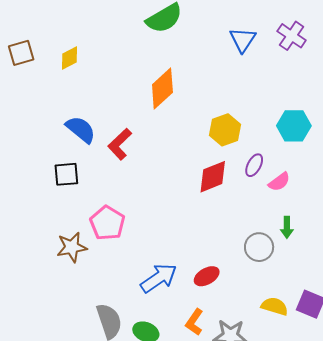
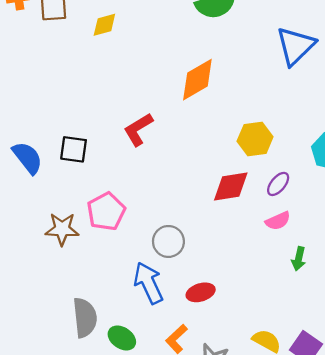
blue triangle: (243, 40) -> (295, 46), size x1.4
blue semicircle: (81, 129) -> (28, 158), moved
pink semicircle: (279, 182) -> (278, 221), moved
gray circle: (259, 247) -> (168, 241), moved
blue arrow: (159, 278) -> (148, 283), turned -93

